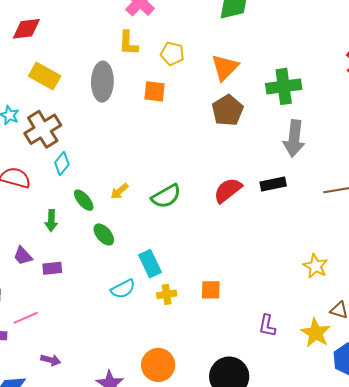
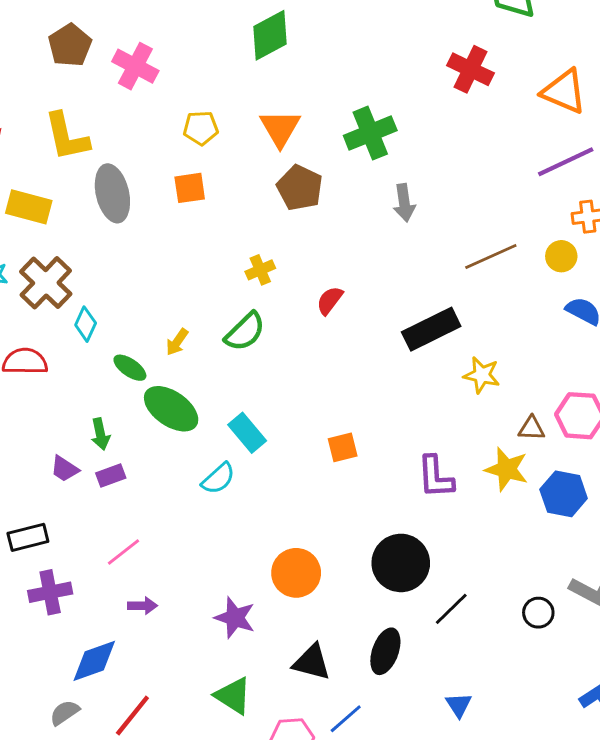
yellow L-shape: (128, 43) -> (67, 137), moved, size x1.4
gray arrow: (294, 139) -> (404, 203), size x0.7
black rectangle: (273, 184) -> (431, 329), moved, size x1.5
red semicircle: (228, 190) -> (330, 300), size x0.7
green arrow: (51, 221) -> (100, 434), moved
green ellipse: (104, 234) -> (171, 409), size x1.6
yellow cross: (167, 294) -> (260, 270), moved
pink line: (26, 318) -> (123, 552), moved
purple L-shape: (267, 326) -> (435, 477), size x1.4

